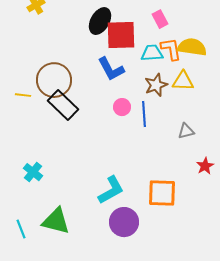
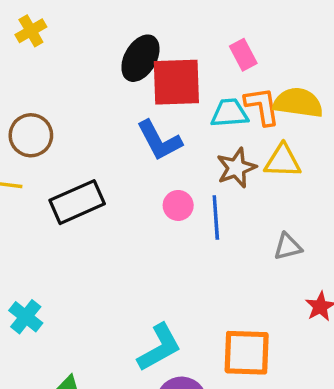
brown circle: (54, 80) -> (31, 135), moved, size x0.7
black rectangle: (63, 105) -> (77, 202), turned -68

